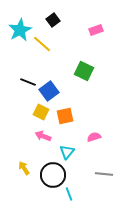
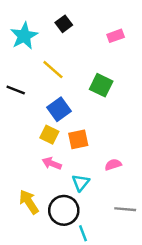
yellow line: (42, 44) -> (53, 70), moved
black line: (28, 82) -> (16, 90), moved
yellow arrow: (24, 168) -> (29, 202), size x1.5

